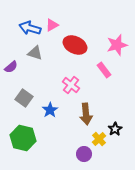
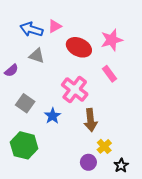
pink star: (117, 45) -> (112, 40), moved
pink cross: (71, 85) -> (75, 90), size x1.4
black star: (115, 129) -> (121, 165), moved

